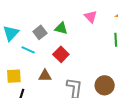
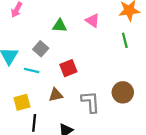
green triangle: (61, 28) -> (60, 26), moved
red square: (61, 54) -> (68, 68), turned 35

